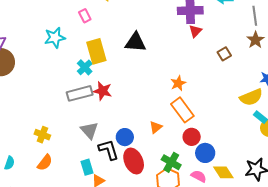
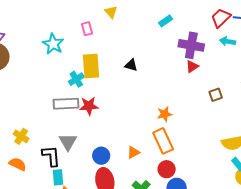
cyan star: (55, 38) -> (53, 44), turned 30
black triangle: (135, 42) -> (131, 65), size x0.6
red star: (103, 91) -> (89, 106), turned -30
black L-shape: (109, 150) -> (51, 156), moved
orange semicircle: (45, 163) -> (18, 164), turned -114

